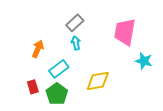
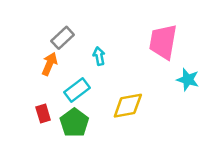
gray rectangle: (75, 23) -> (63, 38), moved

